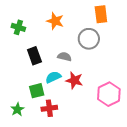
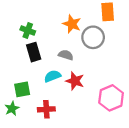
orange star: (55, 21) -> (72, 24), moved
green cross: (18, 27) -> (28, 30), moved
green square: (37, 91) -> (22, 89), moved

